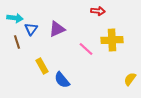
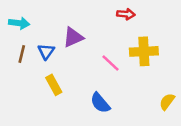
blue triangle: (31, 29) -> (46, 51), moved
brown line: (17, 42) -> (22, 54), turned 32
blue semicircle: (62, 80) -> (100, 103), moved

